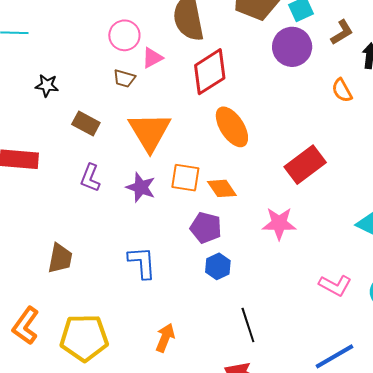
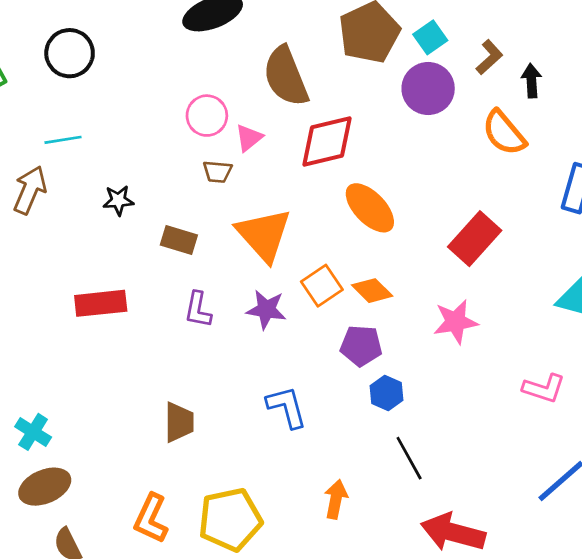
red diamond: (210, 72) -> (327, 142), turned 30
orange semicircle: (342, 90) -> (504, 133), size x1.5
orange square: (185, 178) -> (322, 286), turned -32
black line: (248, 325) -> (409, 458), moved

